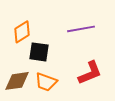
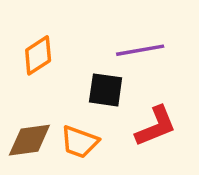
black square: (39, 52) -> (106, 90), moved

